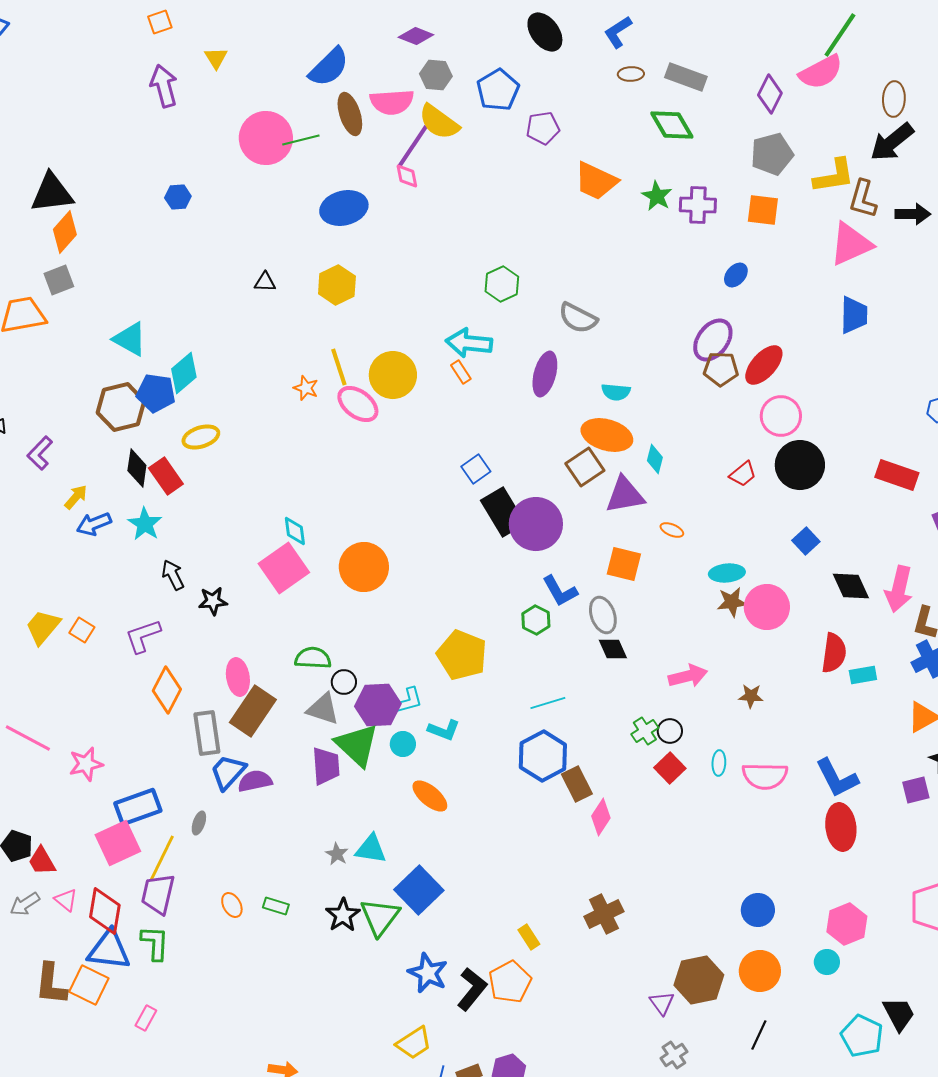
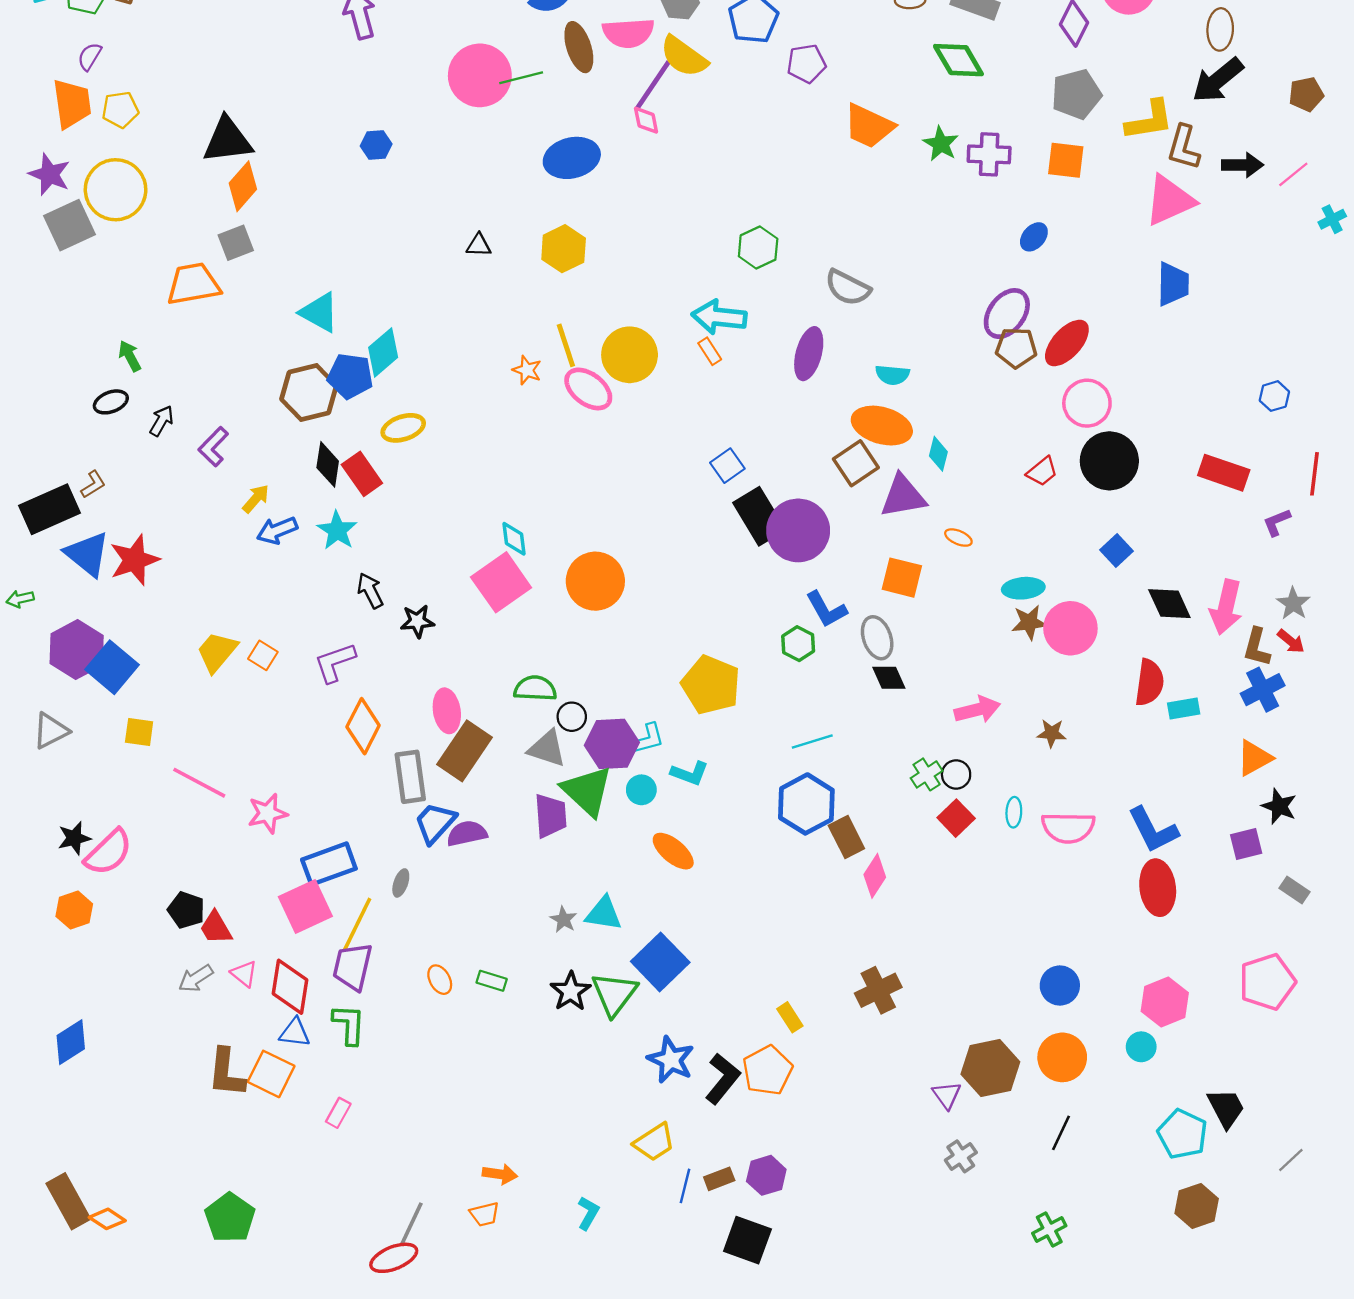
blue triangle: (109, 950) -> (295, 1033), size x0.6

